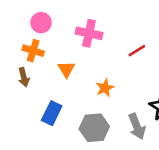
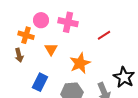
pink circle: (41, 23) -> (41, 20), moved
orange star: (105, 88) -> (80, 63), size x1.5

